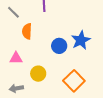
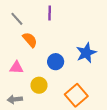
orange semicircle: (27, 31) -> (30, 40), turned 133
blue circle: (59, 46) -> (56, 62), moved

